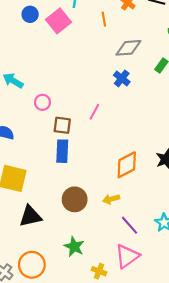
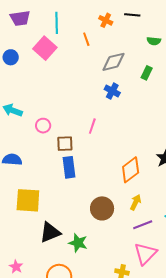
blue circle: (30, 14) -> (11, 57), moved
brown circle: (75, 199) -> (102, 208), moved
yellow arrow: (111, 199) -> (136, 202), moved, turned 140
purple line: (130, 225) -> (143, 225), turned -60
green star: (74, 247) -> (78, 243), moved

